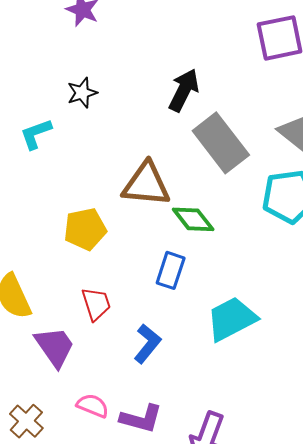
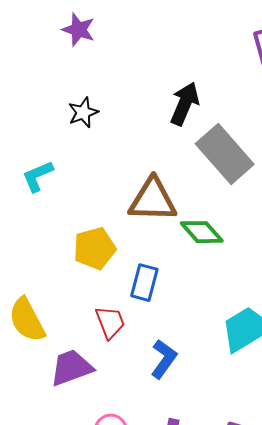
cyan L-shape: (36, 134) -> (38, 176), moved
blue rectangle: (171, 270) -> (144, 283), moved
purple trapezoid: (55, 347) -> (71, 368), turned -72

